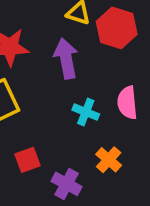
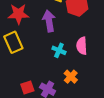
red square: (27, 160) -> (27, 88), moved

